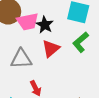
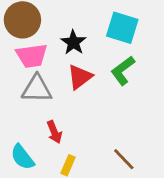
pink trapezoid: (28, 22) -> (32, 56), moved

